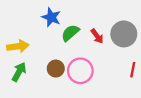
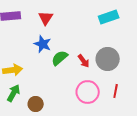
brown circle: (56, 69) -> (36, 104), moved
pink circle: (80, 71) -> (88, 92), moved

